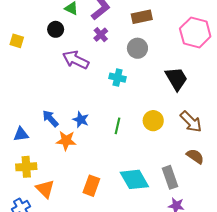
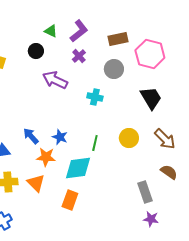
pink hexagon: (195, 32) -> (150, 54), moved
cyan diamond: (134, 179) -> (78, 168), moved, turned -68
orange triangle: (45, 189) -> (36, 183), moved

